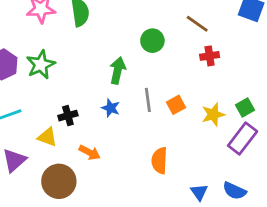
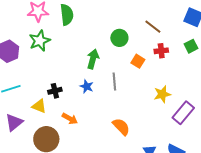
green star: (41, 65) -> (40, 41), moved
orange square: (176, 105) -> (138, 61), moved, turned -32
green square: (245, 107) -> (191, 46), moved
orange semicircle: (159, 161) -> (121, 127), turned 132

